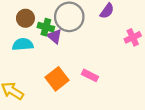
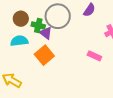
pink rectangle: (90, 75) -> (94, 56), moved
orange square: (57, 79) -> (44, 55), moved

